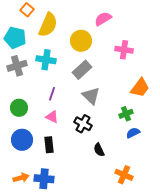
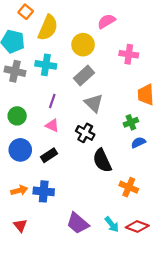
gray cross: (17, 66) -> (15, 71), turned 30
orange trapezoid: (140, 88) -> (146, 95), turned 140
black rectangle: (49, 145) -> (49, 155), turned 63
black semicircle: (99, 150) -> (102, 161), size x1.6

